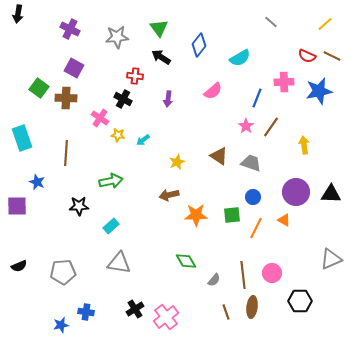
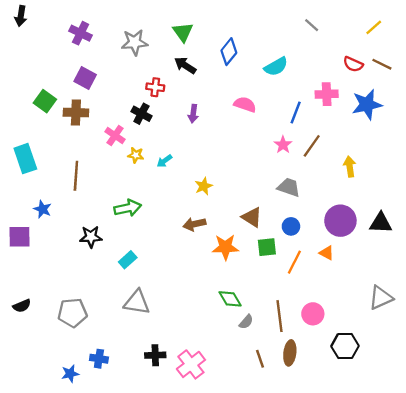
pink semicircle: (213, 91) -> (245, 104), turned -120
brown triangle: (219, 156) -> (252, 217), moved
green diamond: (186, 261) -> (230, 299), moved
black cross: (135, 309) -> (155, 355), turned 30

